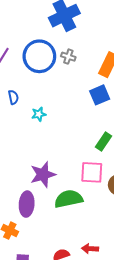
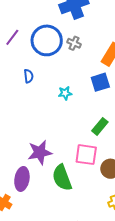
blue semicircle: (13, 97) -> (29, 76), moved
cyan star: (39, 114) -> (65, 93), moved
green semicircle: (69, 199) -> (62, 178), turned -104

